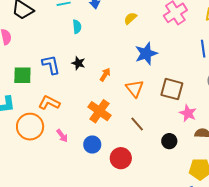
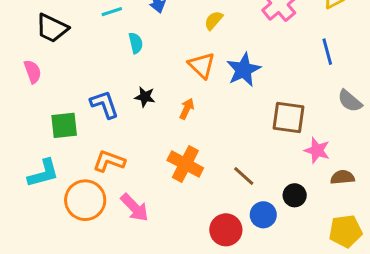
orange triangle: (135, 88) -> (202, 65), moved
pink arrow: (62, 136) -> (135, 208), size x1.5
blue circle: (92, 145) -> (263, 215), moved

